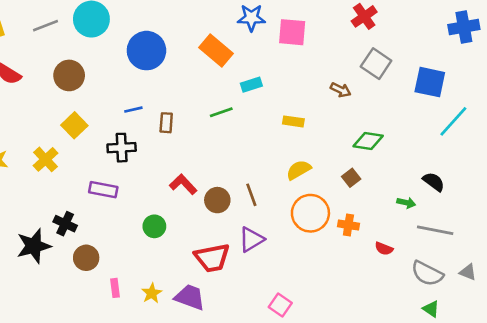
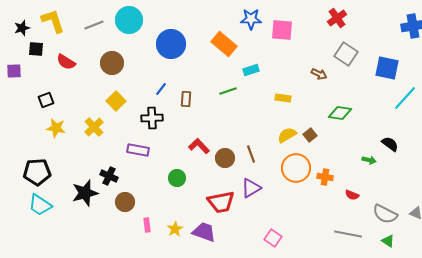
blue line: (133, 110) -> (161, 89), turned -40
brown square: (351, 178) -> (310, 135), moved
gray line: (435, 230) -> (348, 234), moved

